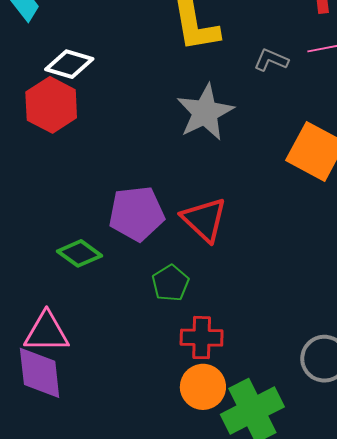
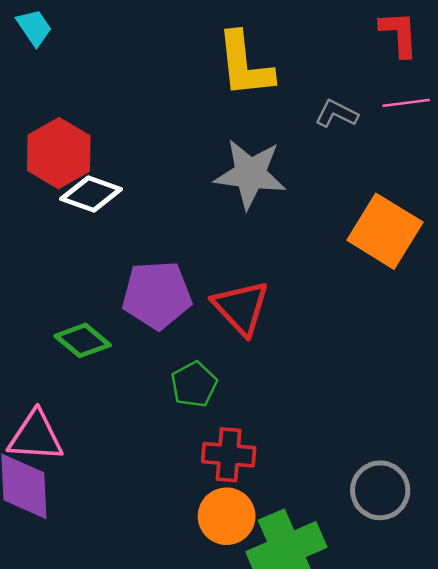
white diamond: (69, 64) -> (91, 194), moved
gray star: (205, 112) -> (250, 174), turned 30

